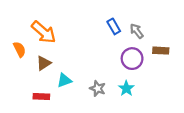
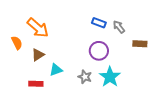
blue rectangle: (114, 26) -> (99, 23), turned -40
purple circle: (132, 59) -> (99, 51), moved
cyan star: (126, 88) -> (110, 77), size x1.5

